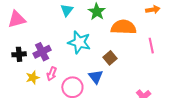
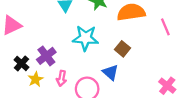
black cross: (19, 54) -> (21, 63), turned -32
yellow star: (33, 78) -> (36, 79), moved

